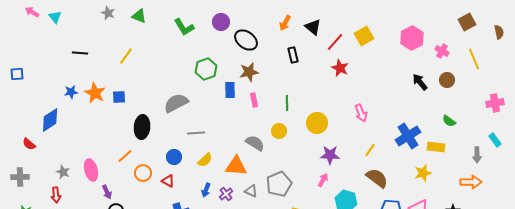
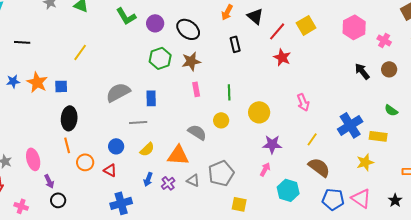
purple circle: (221, 22) -> (155, 23), moved
yellow line: (126, 56) -> (80, 52), moved
green hexagon: (206, 69) -> (160, 58), moved
blue rectangle: (230, 90) -> (151, 98), moved
black ellipse: (142, 127) -> (69, 118), moved
orange line: (125, 156) -> (67, 145), turned -63

